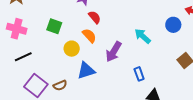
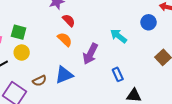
green square: (54, 26) -> (19, 32), moved
yellow circle: (72, 49) -> (22, 53), moved
brown semicircle: (60, 85) -> (39, 81), moved

